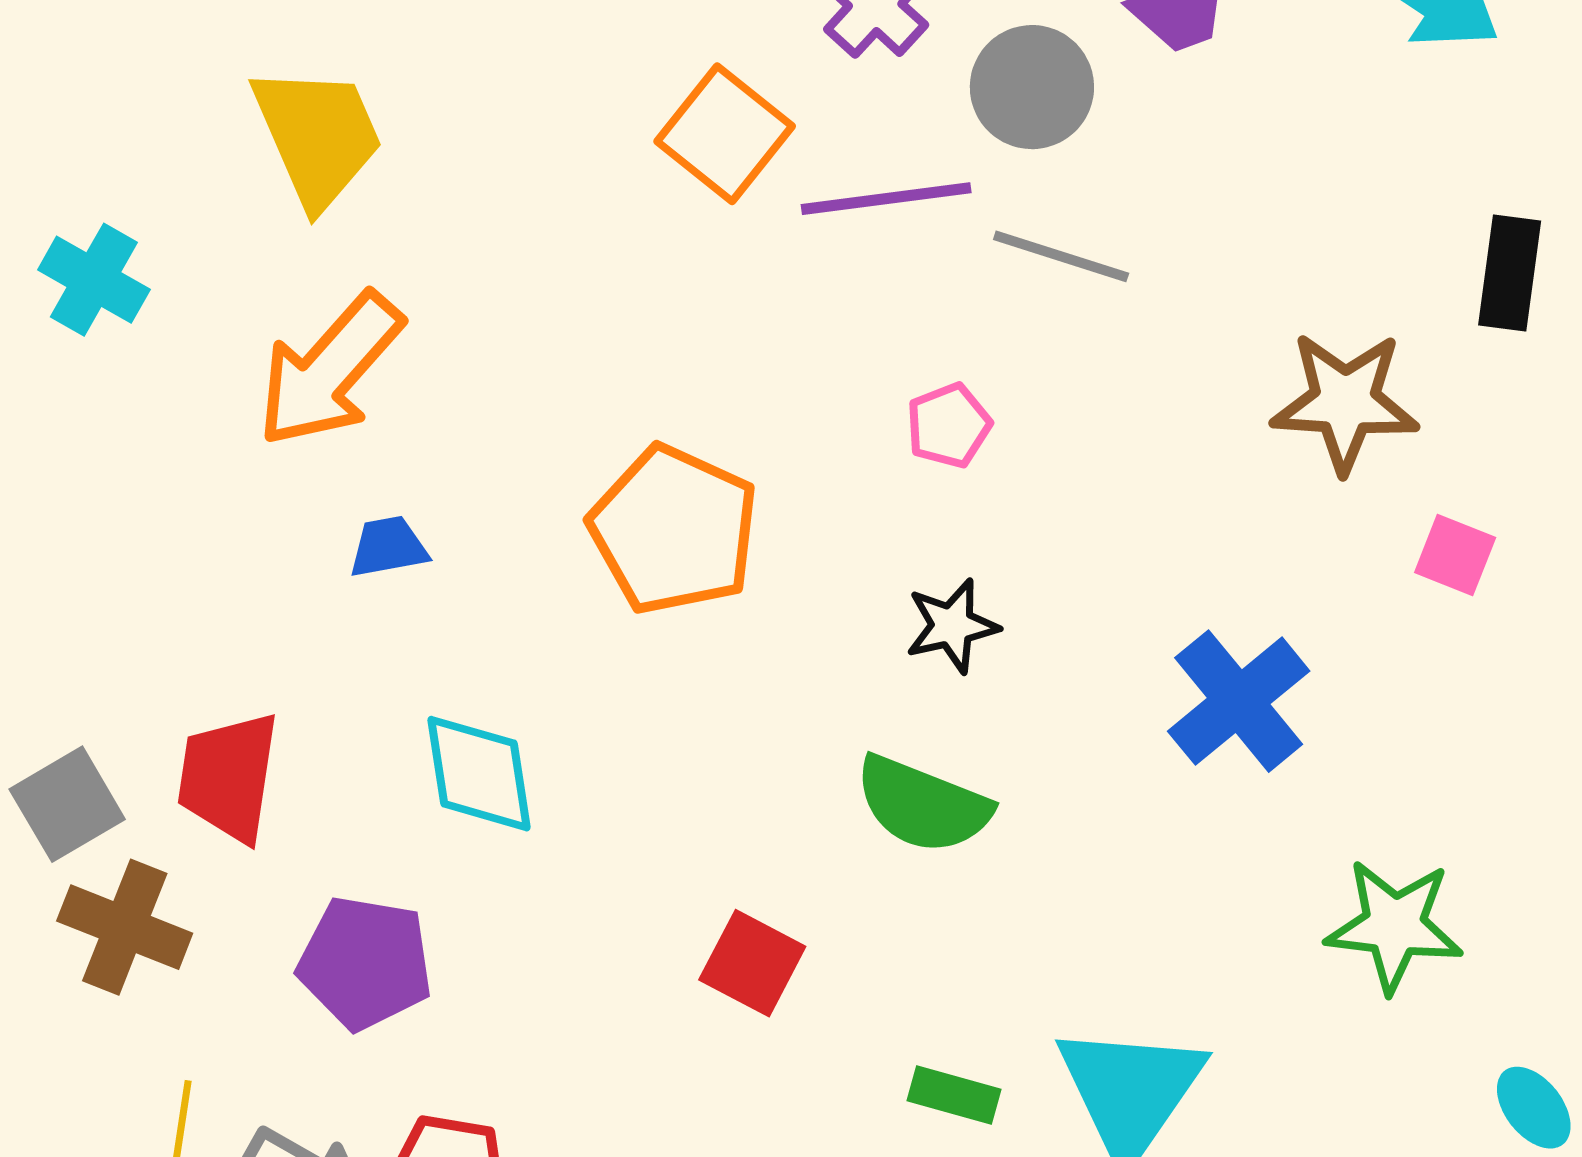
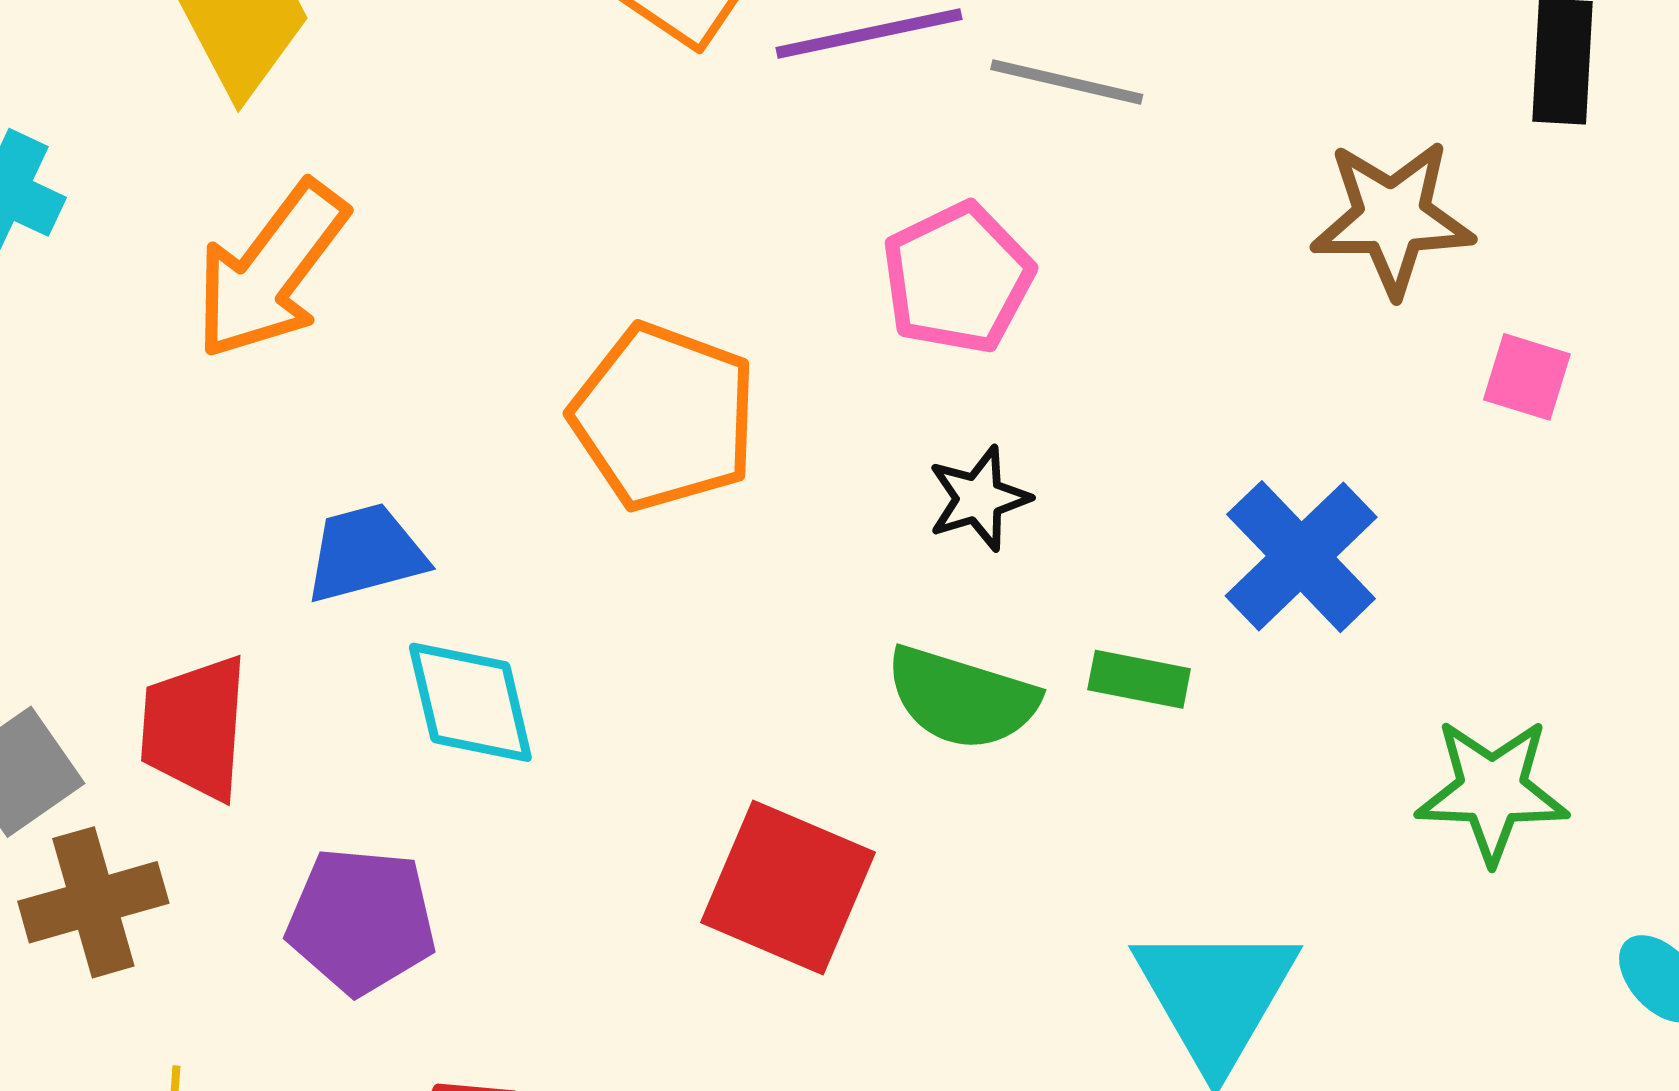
pink pentagon: (949, 425) -> (958, 278), size x1.6
blue trapezoid: (388, 547) -> (365, 553), moved, size x1.4
brown cross: (125, 927) -> (93, 902), turned -33
red square: (752, 963) -> (788, 887), size x1.5
green rectangle: (954, 1095) -> (1139, 679), moved

